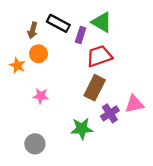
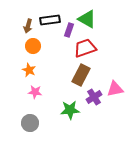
black rectangle: (58, 23) -> (50, 20), turned -36
orange star: (17, 65) -> (29, 70), moved
pink star: (41, 96) -> (35, 92), moved

